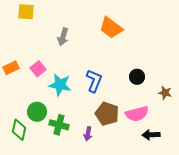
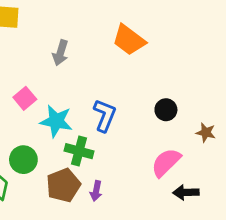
brown pentagon: (107, 114) -> (63, 185), moved, turned 30
pink semicircle: (137, 114) -> (166, 162), turned 150
green cross: (59, 125) -> (79, 151), moved

